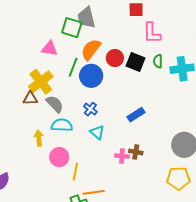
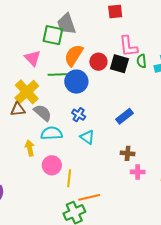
pink L-shape: (152, 33) -> (128, 46), moved
pink triangle: (50, 49) -> (33, 58), turned 42
green line: (73, 67) -> (58, 74), turned 72
pink cross: (122, 156) -> (138, 172), moved

